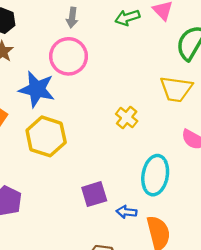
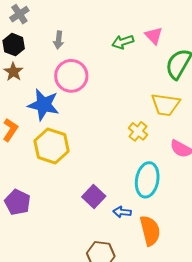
gray arrow: (72, 18) -> (59, 40), moved
yellow cross: (127, 118) -> (138, 131), moved
purple square: (94, 194) -> (94, 196), turned -30

